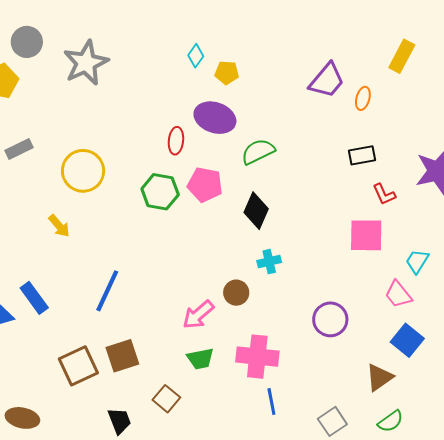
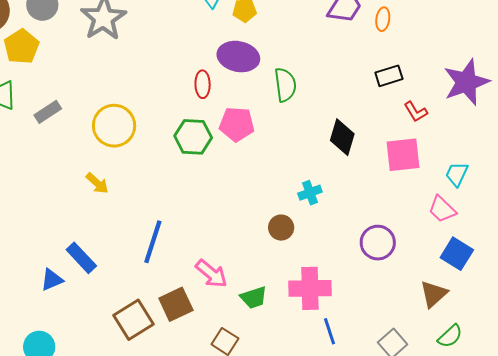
green semicircle: (258, 152) -> (285, 85), turned 116
black diamond: (256, 211) -> (342, 137), moved
pink arrow: (198, 315) -> (211, 274), moved, turned -92

